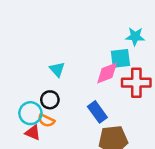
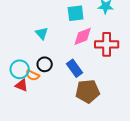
cyan square: (120, 58) -> (76, 13), moved
black circle: (50, 100) -> (45, 64), moved

